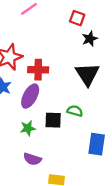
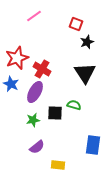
red cross: (38, 70) -> (42, 69), turned 30
blue rectangle: (97, 144) -> (93, 145), moved
purple semicircle: (32, 159) -> (37, 147), turned -56

